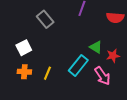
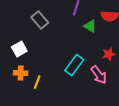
green triangle: (96, 47) -> (90, 26), moved
yellow line: (47, 73) -> (37, 82), moved

